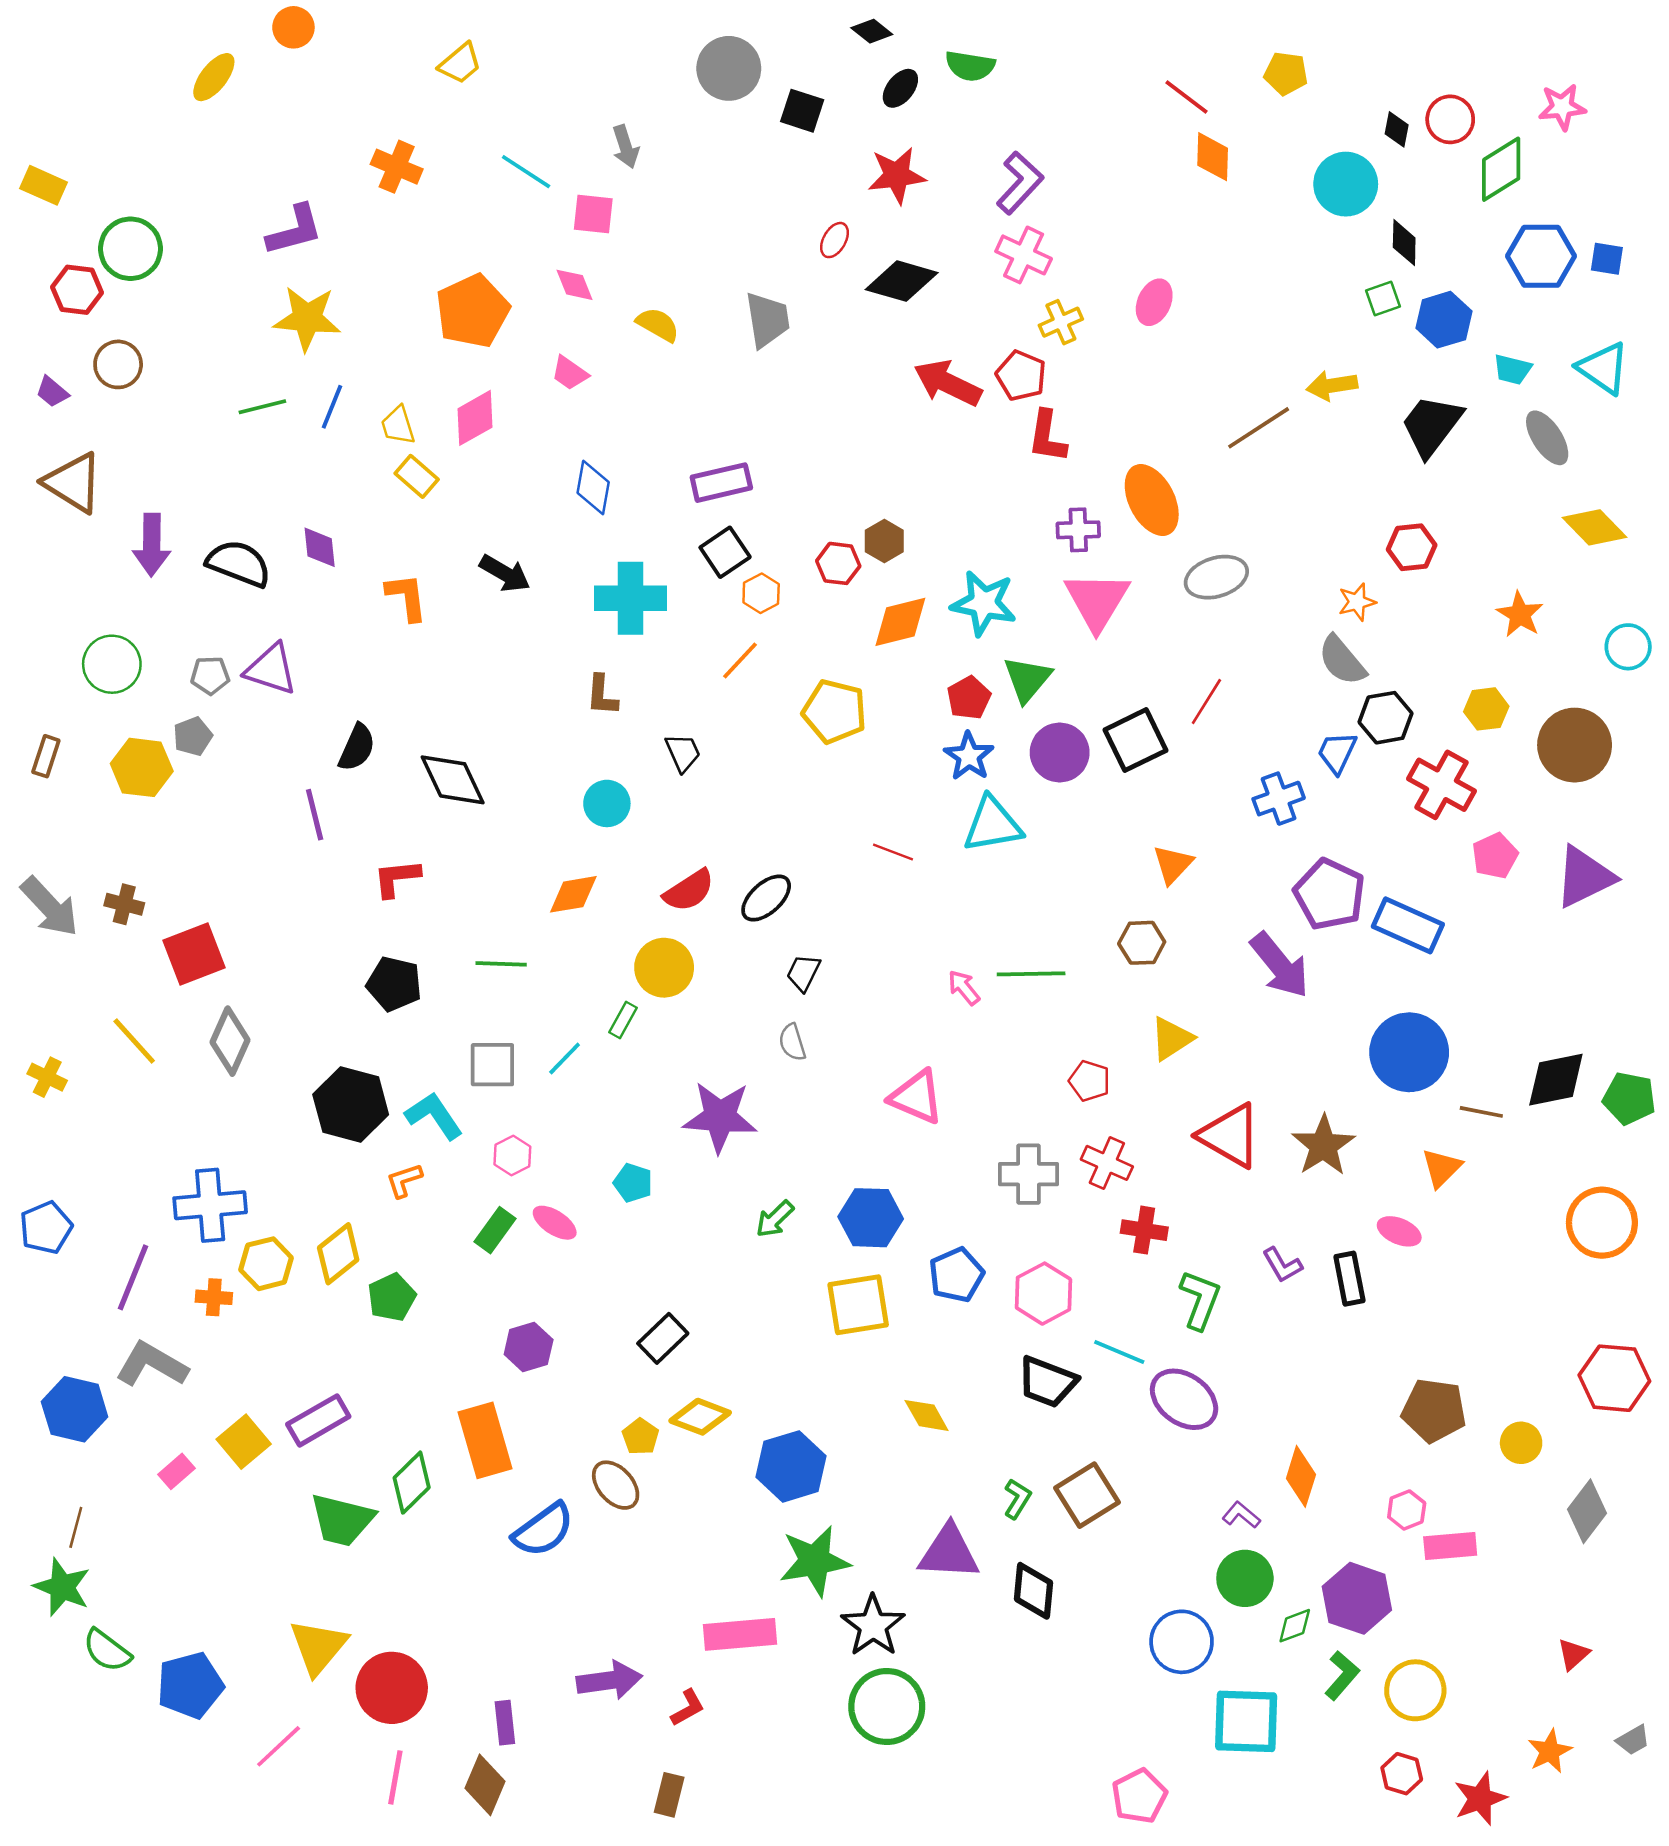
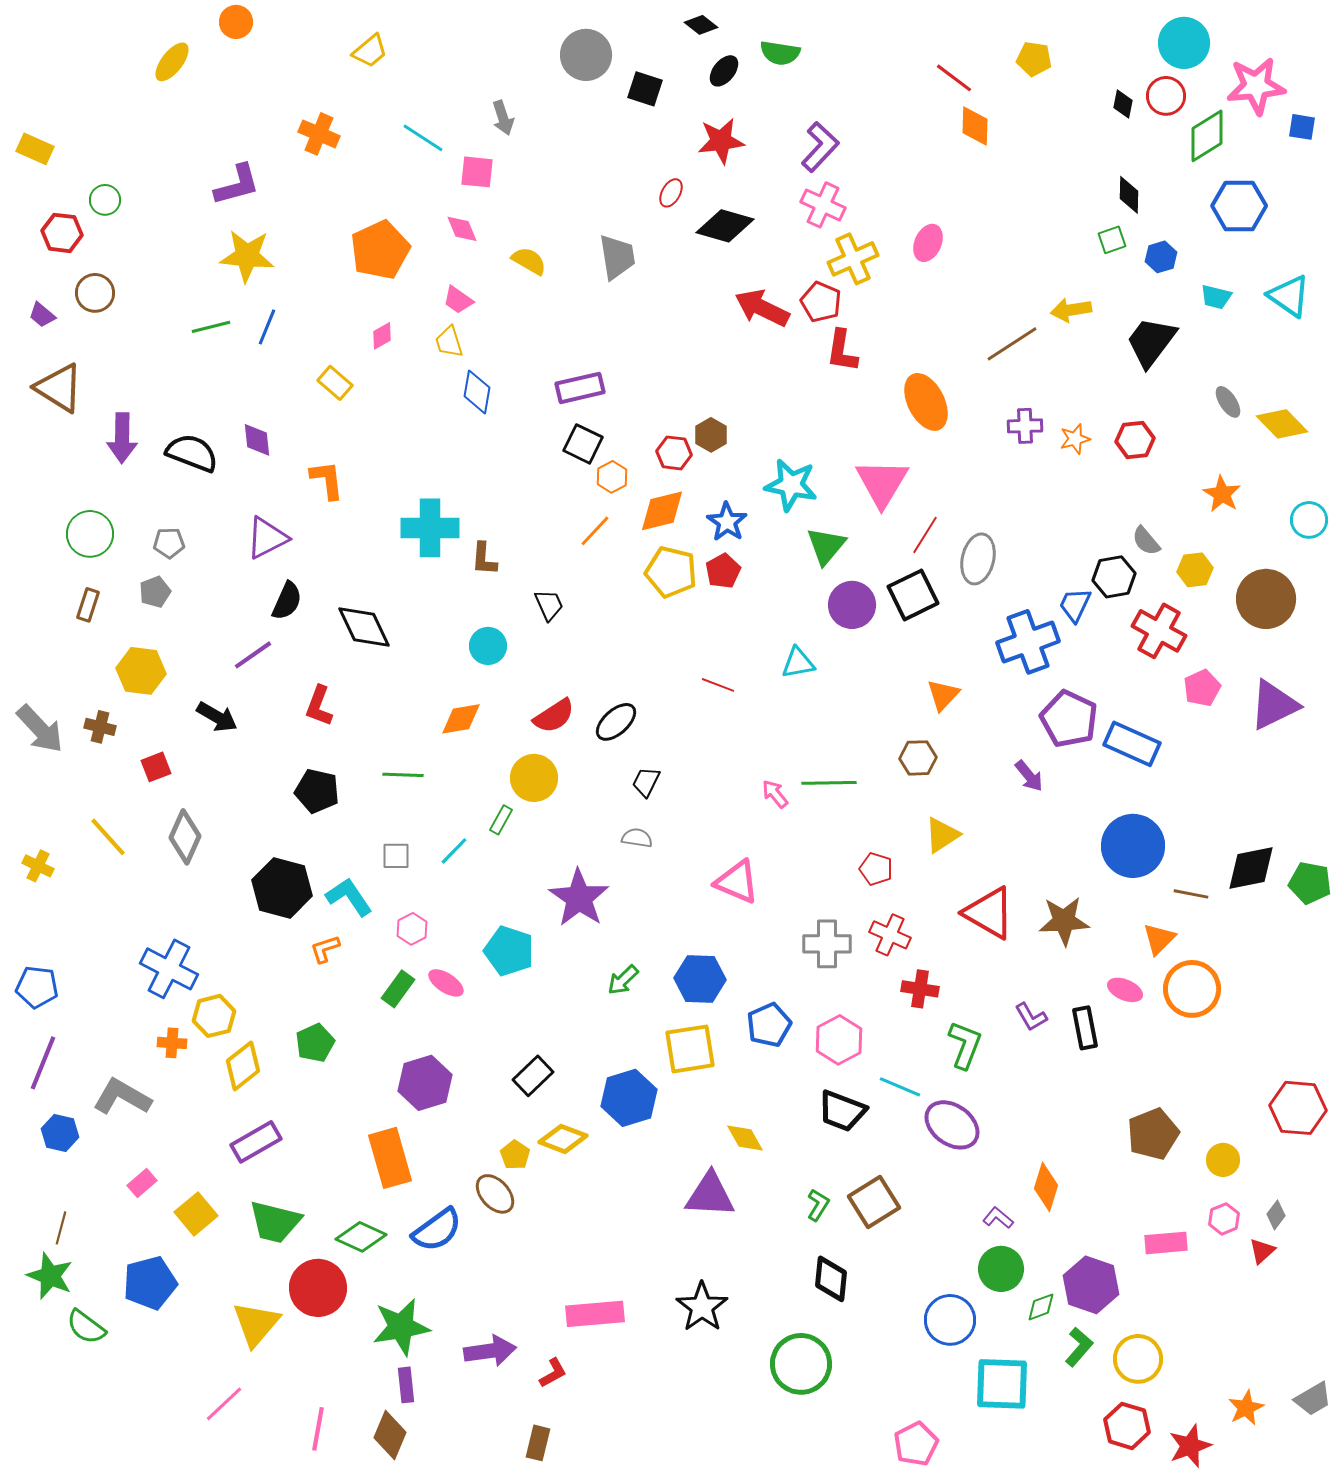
pink star: (1562, 107) -> (1256, 86), size x1.5
cyan circle: (1346, 184) -> (1184, 43), moved
green circle: (131, 249) -> (105, 200), size x0.6
blue square: (1607, 259) -> (1302, 127), moved
blue hexagon: (1444, 320) -> (1161, 257), size x0.7
yellow cross: (1061, 322) -> (853, 259), size x1.4
pink diamond: (475, 418) -> (382, 336), size x0.6
yellow trapezoid: (398, 425) -> (449, 342), moved
gray ellipse: (1547, 438) -> (1228, 402), moved, size x0.7
purple cross: (1078, 530) -> (1025, 426), moved
black square: (725, 552) -> (583, 444), turned -30
black arrow: (505, 573) -> (217, 717), moved
gray ellipse: (1216, 577) -> (978, 559), moved, turned -60
cyan cross: (631, 598) -> (430, 528), moved
orange star: (1357, 602) -> (1075, 439), moved
orange diamond: (900, 622) -> (662, 511), moved
gray semicircle: (1342, 660) -> (1146, 541), moved, size x0.7
purple triangle: (271, 669) -> (267, 538), moved, turned -45
red pentagon: (969, 698) -> (723, 571), moved
red line: (1206, 702) -> (925, 535), moved
brown rectangle: (46, 756) -> (88, 605), moved
blue star: (969, 756) -> (727, 522), moved
yellow hexagon: (142, 767) -> (141, 671), moved
blue cross: (1279, 799) -> (1028, 642), size x1.5
purple line: (315, 815) -> (253, 655), turned 69
cyan triangle: (992, 825) -> (798, 663), size x0.7
red L-shape: (397, 878) -> (319, 706), turned -63
red square: (194, 954) -> (156, 767), size x0.6
purple arrow: (1280, 965) -> (1029, 776), size x0.6
gray semicircle: (792, 1042) -> (637, 838), turned 116
gray square: (492, 1065) -> (396, 856), size x0.7
purple star: (720, 1117) -> (579, 898), turned 30
brown star: (1323, 1146) -> (1064, 921), turned 30
cyan pentagon: (633, 1183) -> (509, 951), size x1.6
blue cross: (210, 1205) -> (169, 969), turned 32
orange circle: (1602, 1223) -> (1192, 989), moved
blue pentagon: (46, 1228) -> (37, 987), turned 30
yellow diamond: (338, 1254) -> (243, 1066), moved
purple line: (133, 1277) -> (43, 1063), moved
purple hexagon: (529, 1347) -> (425, 1083), size x1.4
blue hexagon: (75, 1409) -> (60, 1133), size x0.7
brown pentagon: (1434, 1410) -> (1153, 1134), turned -30
yellow square: (244, 1442) -> (196, 1214), moved
blue hexagon: (791, 1466) -> (629, 1098), moved
green diamond: (412, 1483) -> (361, 1237), moved, turned 69
pink hexagon: (1407, 1510) -> (1224, 1219), moved
gray diamond: (1587, 1511) -> (1276, 1215), size x0.6
purple triangle: (949, 1552) -> (710, 1195), moved
green star: (815, 1561) -> (401, 1327), moved
red triangle: (1573, 1654) -> (1262, 1251), moved
blue pentagon: (190, 1685) -> (150, 1283), moved
red circle: (392, 1688) -> (318, 1288), moved
green circle: (887, 1706) -> (801, 1364), moved
gray trapezoid: (1633, 1740) -> (1313, 1399), size x1.4
red hexagon: (1402, 1774) -> (1127, 1426), size x1.4

